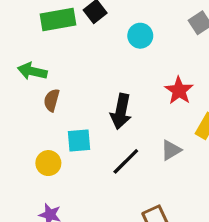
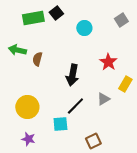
brown semicircle: (52, 100) -> (37, 59), moved
cyan square: (79, 140) -> (60, 124), moved
yellow circle: (48, 163) -> (27, 107), size x1.5

